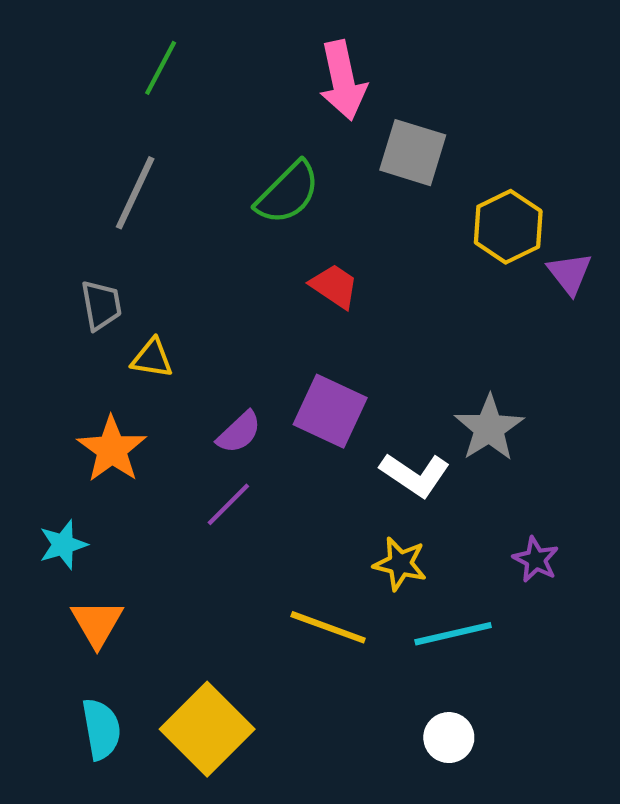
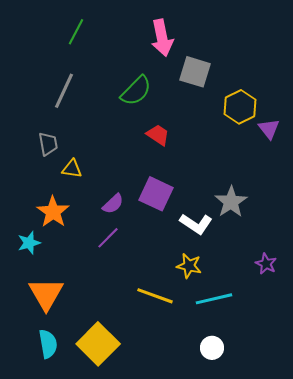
cyan star: (63, 545) -> (29, 243), moved
purple star: (536, 560) -> (266, 264), moved
orange triangle: (97, 623) -> (46, 294), size x1.4

